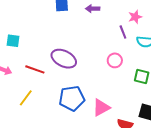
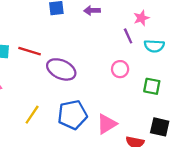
red line: (35, 69) -> (30, 51), moved
yellow line: (26, 98) -> (32, 115), moved

